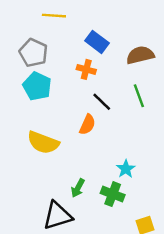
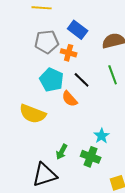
gray pentagon: (34, 53) -> (47, 42), moved, turned -30
cyan pentagon: (37, 86) -> (52, 80), moved
orange semicircle: (87, 125) -> (70, 99), turned 114

